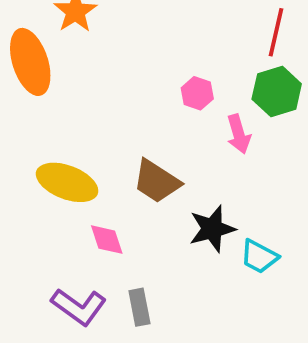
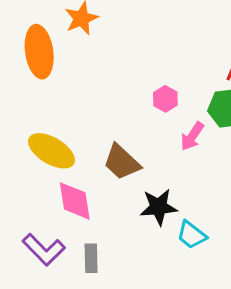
pink arrow: (239, 134) -> (192, 136), turned 40
pink diamond: (107, 240) -> (75, 201), size x1.4

